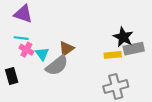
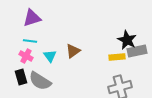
purple triangle: (23, 14) -> (32, 18), turned -36
pink cross: (26, 50) -> (26, 56), moved
gray semicircle: (57, 65) -> (40, 81), moved, turned 70

